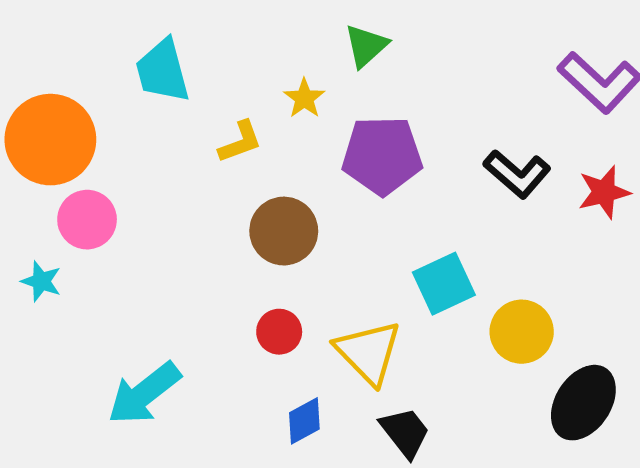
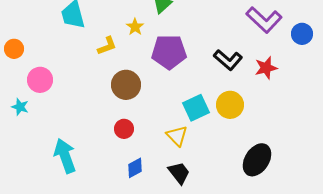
orange circle: (50, 140) -> (14, 49), moved, size x0.5
yellow circle: (522, 332) -> (230, 105), moved
yellow triangle: (368, 352) -> (177, 136), moved, size x0.7
cyan arrow: (144, 393) -> (65, 156), turned 108

